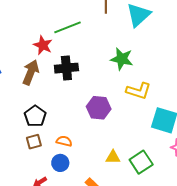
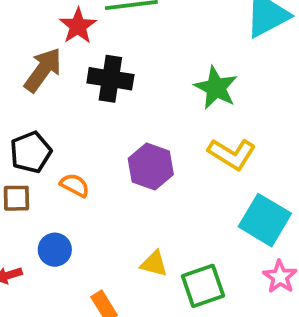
orange semicircle: (64, 141) -> (75, 185), moved

